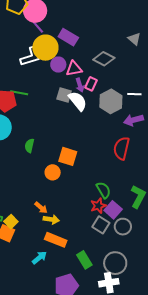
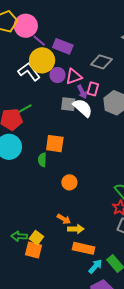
purple line: (38, 27) -> (39, 41), moved
white L-shape: (31, 57) -> (29, 72), turned -100
green line: (19, 93) -> (24, 109), turned -30
orange square: (68, 156) -> (55, 144), moved
cyan arrow: (39, 258) -> (95, 266), moved

